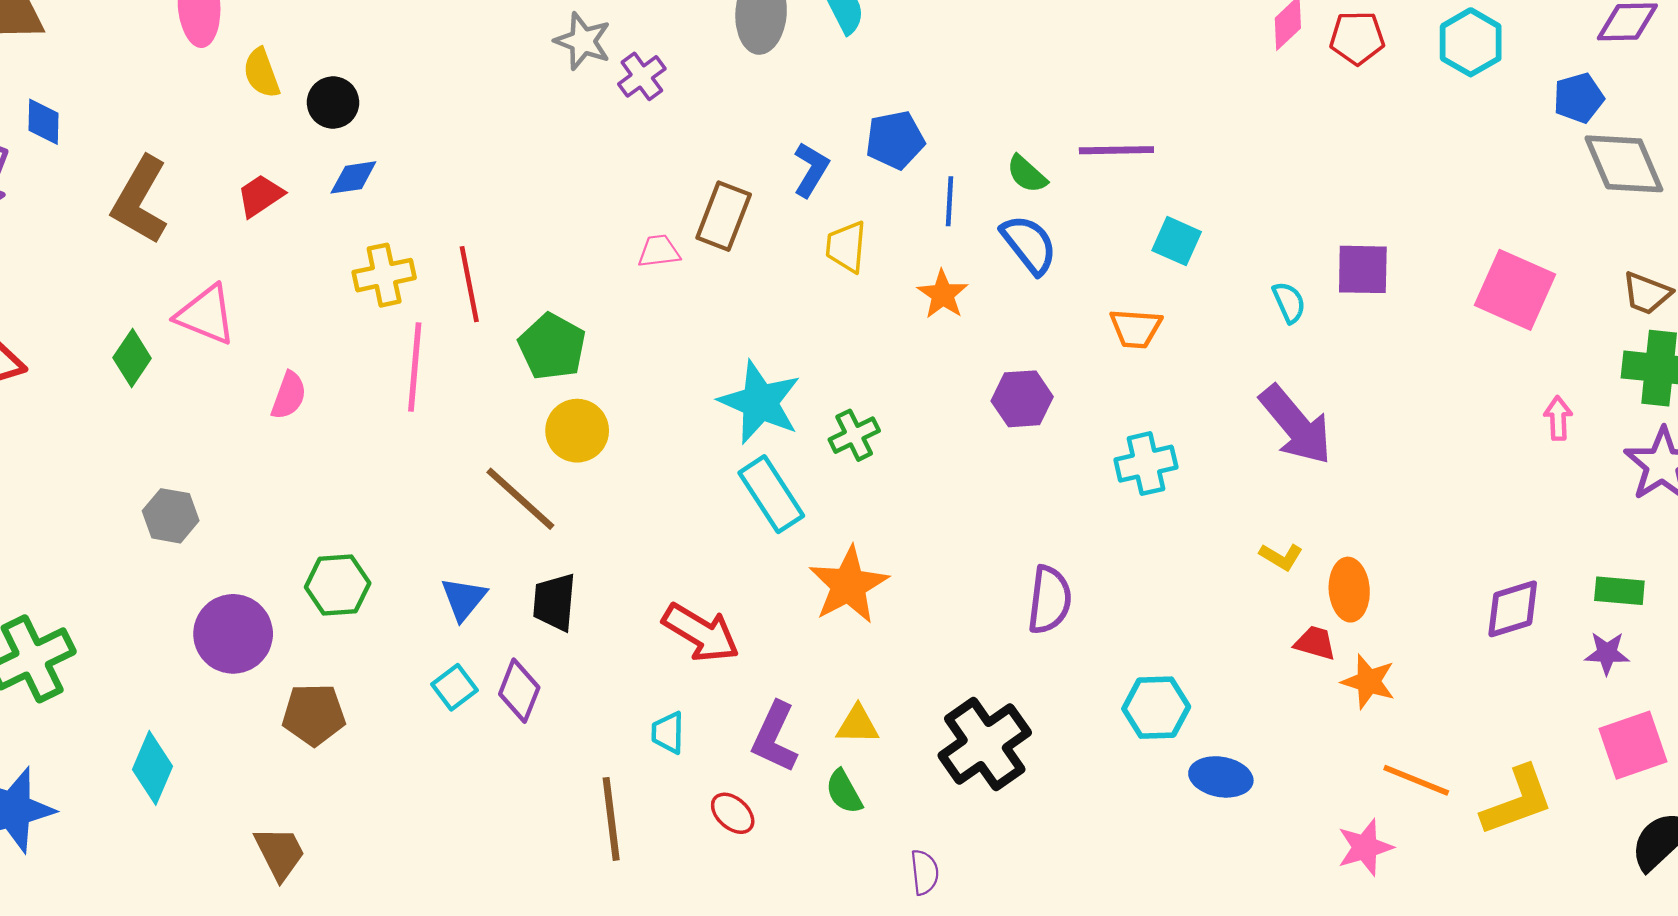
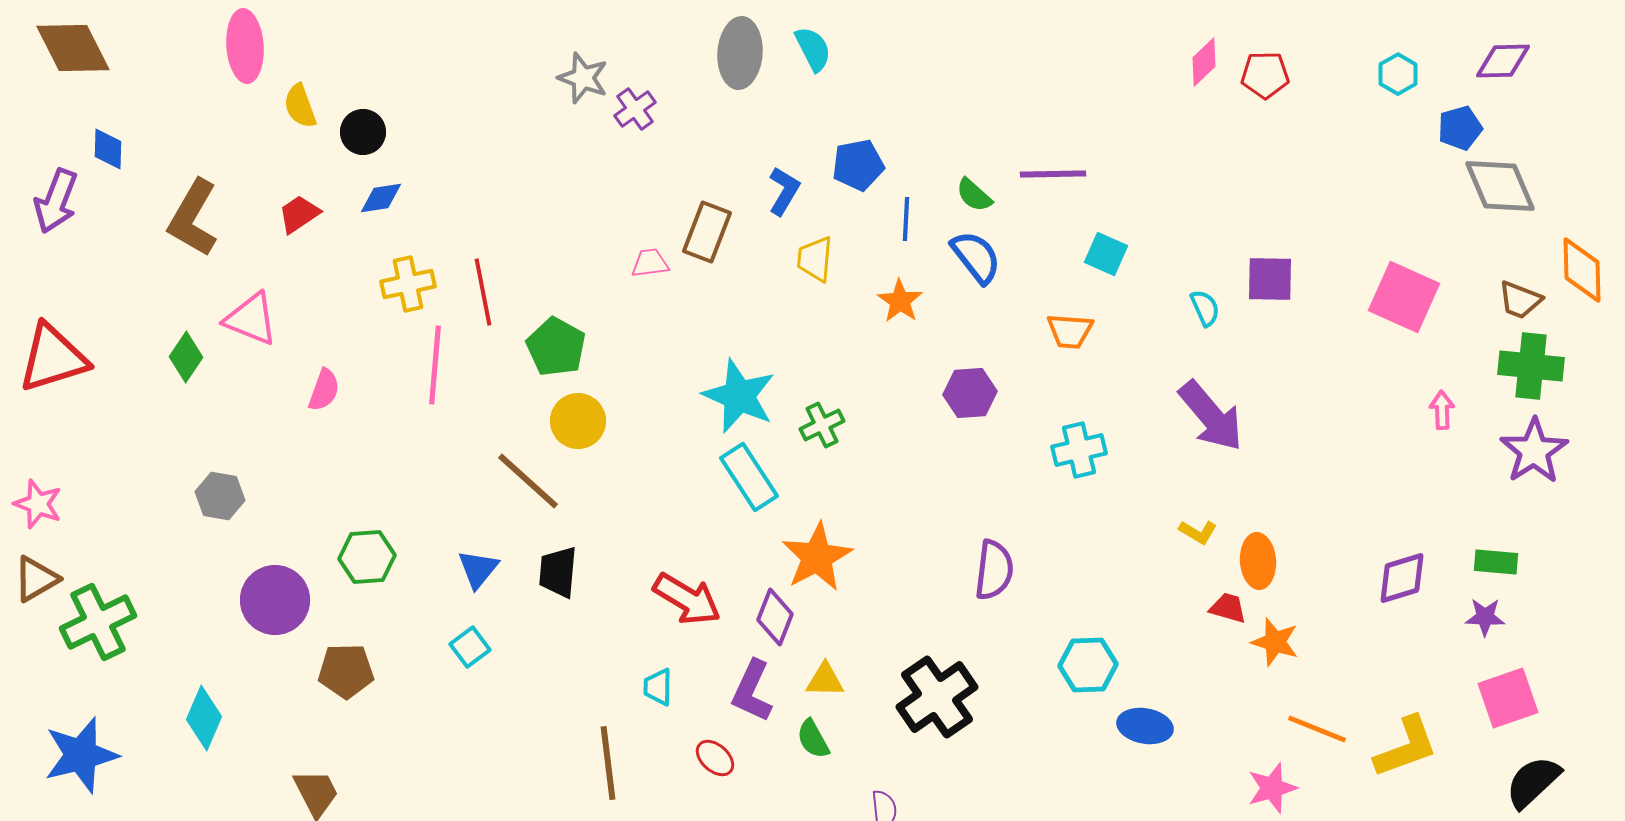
cyan hexagon: (1471, 42) -> (1398, 74), moved, size x0.7
purple diamond: (519, 691) -> (775, 617), moved

